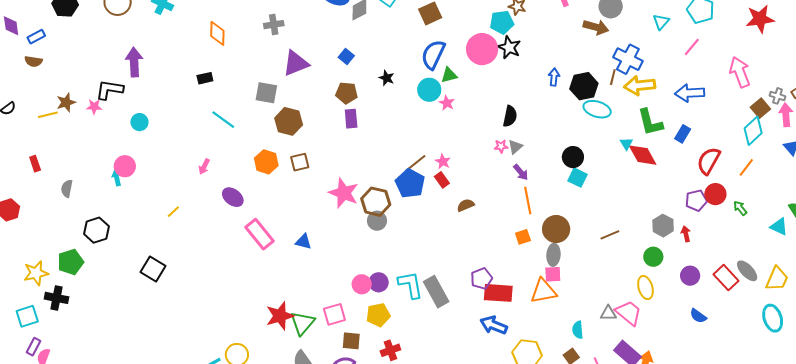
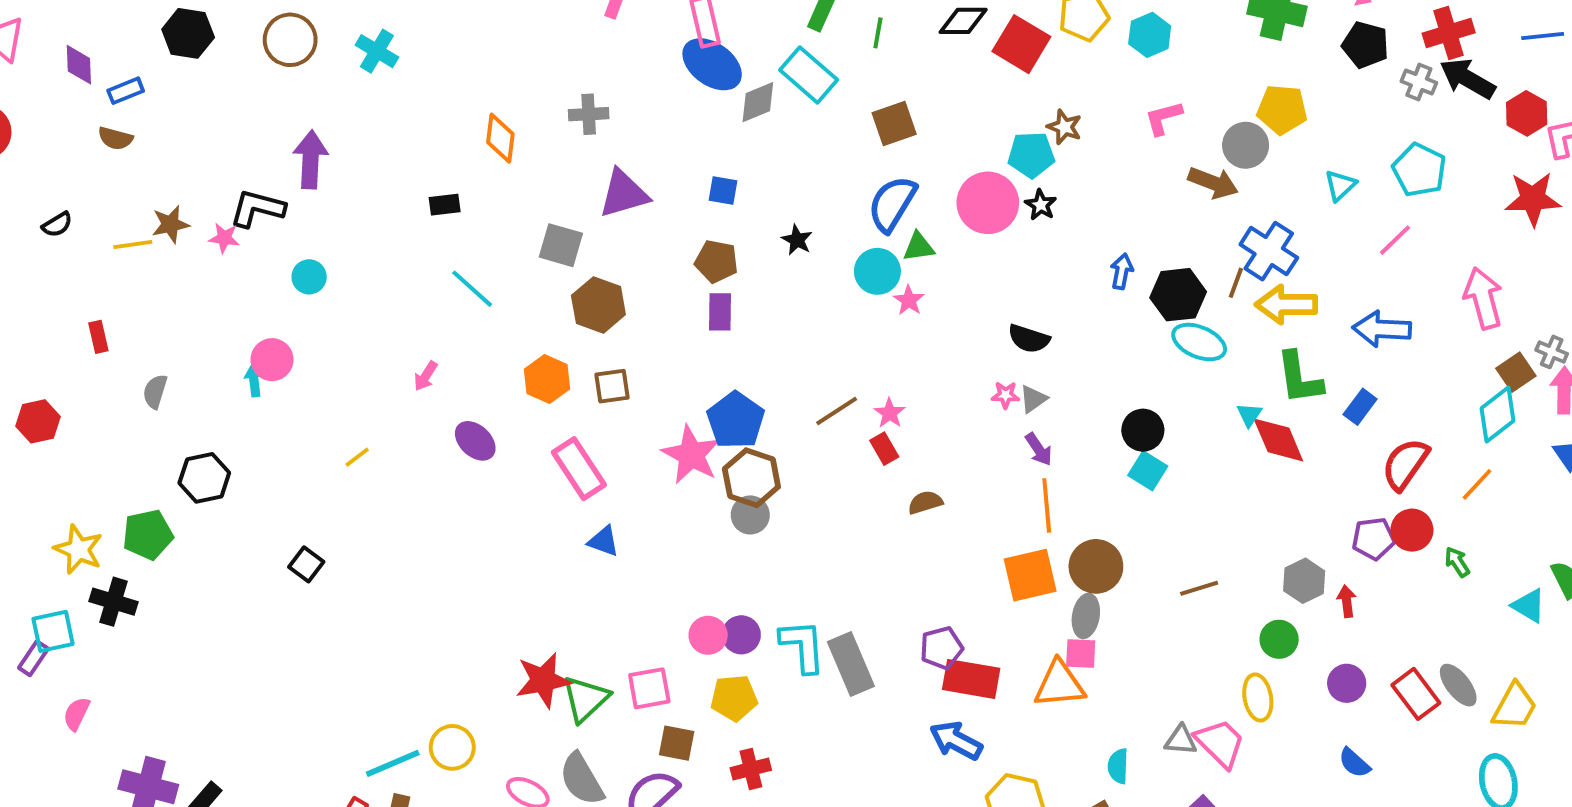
orange diamond: (217, 33) -> (500, 138), moved
black star: (509, 47) -> (1041, 205), size x0.7
blue square: (346, 57) -> (723, 191), turned -35
black semicircle: (510, 116) -> (1029, 339), turned 90
blue pentagon: (410, 183) -> (736, 420), moved
pink rectangle: (260, 234) -> (579, 469), moved
orange square: (523, 237) -> (1030, 575), size x1.8
black square: (153, 269) -> (306, 564), size x0.7
yellow star: (36, 273) -> (78, 549), turned 30
purple rectangle: (34, 347) -> (33, 658), moved

